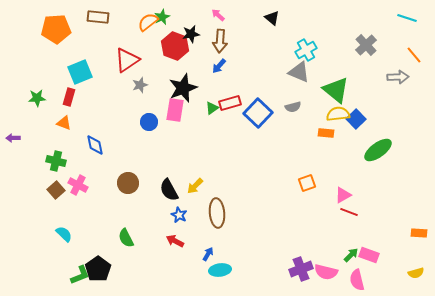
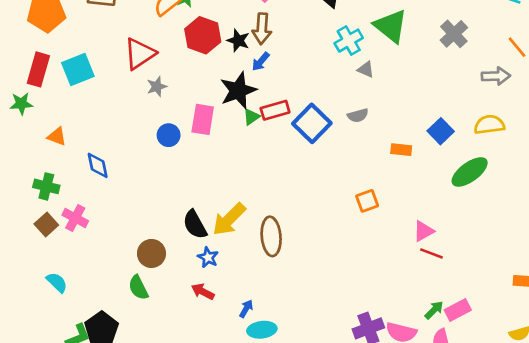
black star: (191, 34) -> (238, 41), moved, turned 30
cyan cross: (306, 50) -> (349, 41), moved
gray triangle: (299, 72) -> (366, 69), size x0.6
black star: (183, 88) -> (238, 90), moved
green triangle: (336, 90) -> (391, 26), moved
red rectangle: (69, 97) -> (38, 69), moved, size x1.4
yellow semicircle: (338, 114) -> (489, 125), moved
brown circle: (128, 183) -> (151, 253), moved
orange square: (307, 183) -> (367, 201), moved
yellow arrow: (195, 186) -> (229, 219), size x1.6
brown ellipse: (217, 213) -> (271, 236), moved
pink rectangle: (369, 255) -> (458, 310), turned -48

